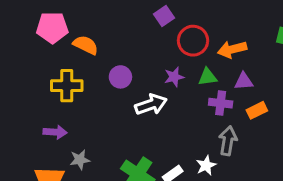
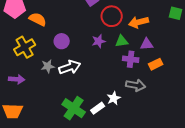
yellow cross: (67, 86) -> (25, 47), turned -30
white arrow: (151, 104) -> (70, 67), moved
gray arrow: (228, 141) -> (136, 85), turned 90
gray star: (80, 160) -> (48, 66), moved
white star: (206, 165) -> (114, 98), moved

